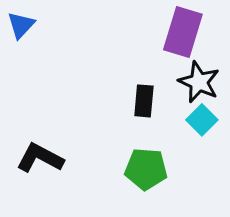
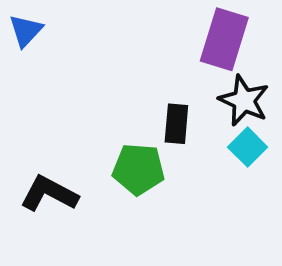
green pentagon: (146, 169) -> (138, 169), moved

